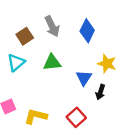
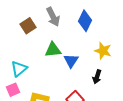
cyan triangle: (16, 63) -> (19, 69), moved
blue triangle: (84, 78) -> (71, 61), moved

